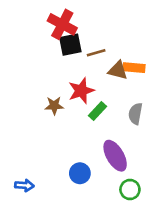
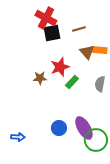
brown line: (96, 53) -> (79, 29), moved
brown triangle: (118, 70) -> (87, 52), turned 35
purple ellipse: (115, 156) -> (84, 128), moved
green circle: (130, 190) -> (96, 140), size x1.5

